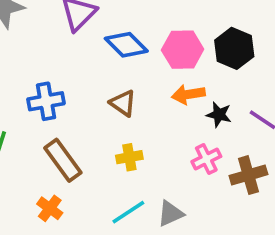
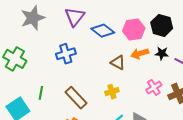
blue cross: (46, 101) -> (66, 54), moved
brown triangle: (123, 103) -> (118, 63), moved
black star: (219, 115) -> (162, 53), moved

